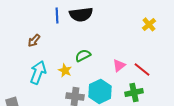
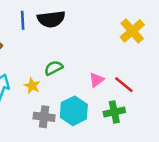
yellow cross: (149, 24) -> (132, 31), size x1.5

